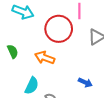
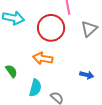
green semicircle: (13, 51) -> (11, 71), moved

